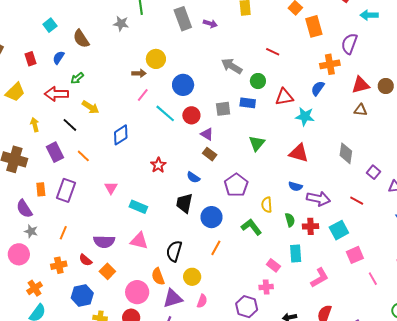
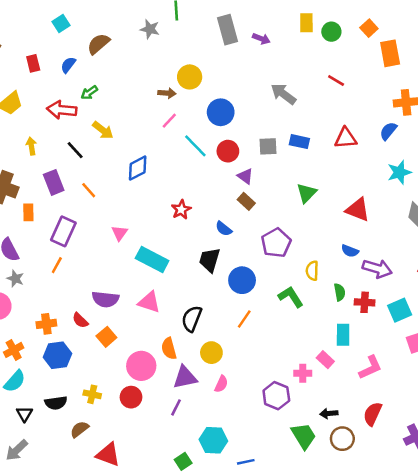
brown semicircle: (81, 39) -> (98, 44), turned 78
green circle: (258, 81) -> (331, 32), moved
cyan star: (305, 116) -> (399, 172), moved, turned -30
orange rectangle: (41, 189) -> (28, 212), moved
cyan rectangle: (138, 207) -> (152, 260), size x1.4
orange line: (63, 233) -> (57, 265), moved
pink rectangle: (273, 265) -> (325, 360), moved
blue hexagon: (82, 295) -> (57, 355), moved

